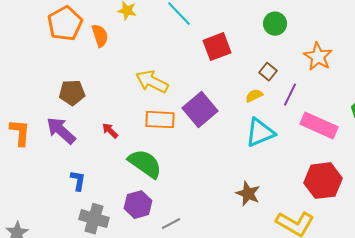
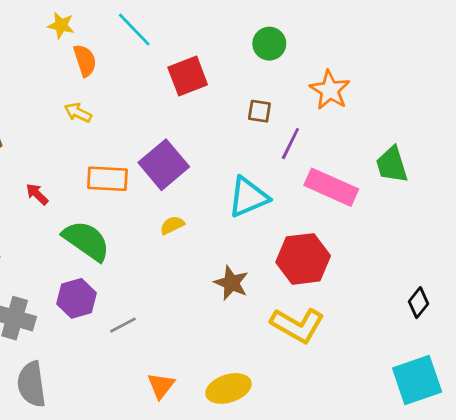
orange semicircle: (100, 36) -> (85, 61), moved
brown square: (268, 72) -> (259, 111), turned -30
yellow arrow: (152, 82) -> (78, 113), moved, size x0.6
yellow semicircle: (254, 96) -> (172, 225), moved
red hexagon: (323, 181) -> (303, 259), moved

